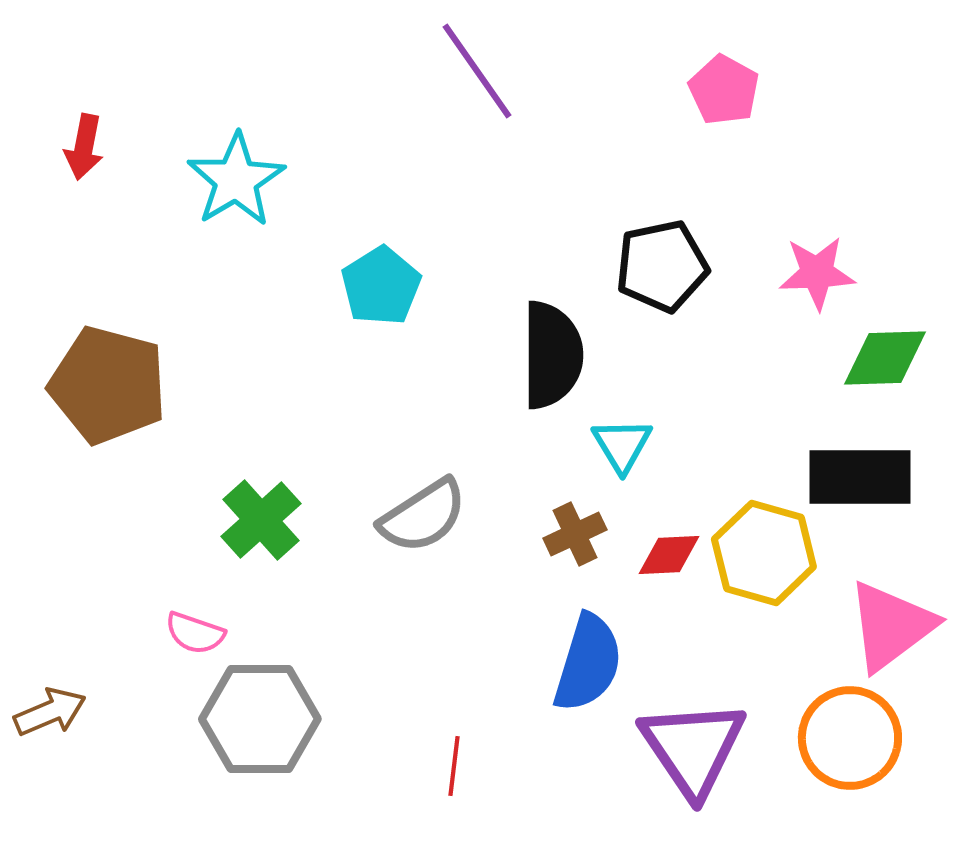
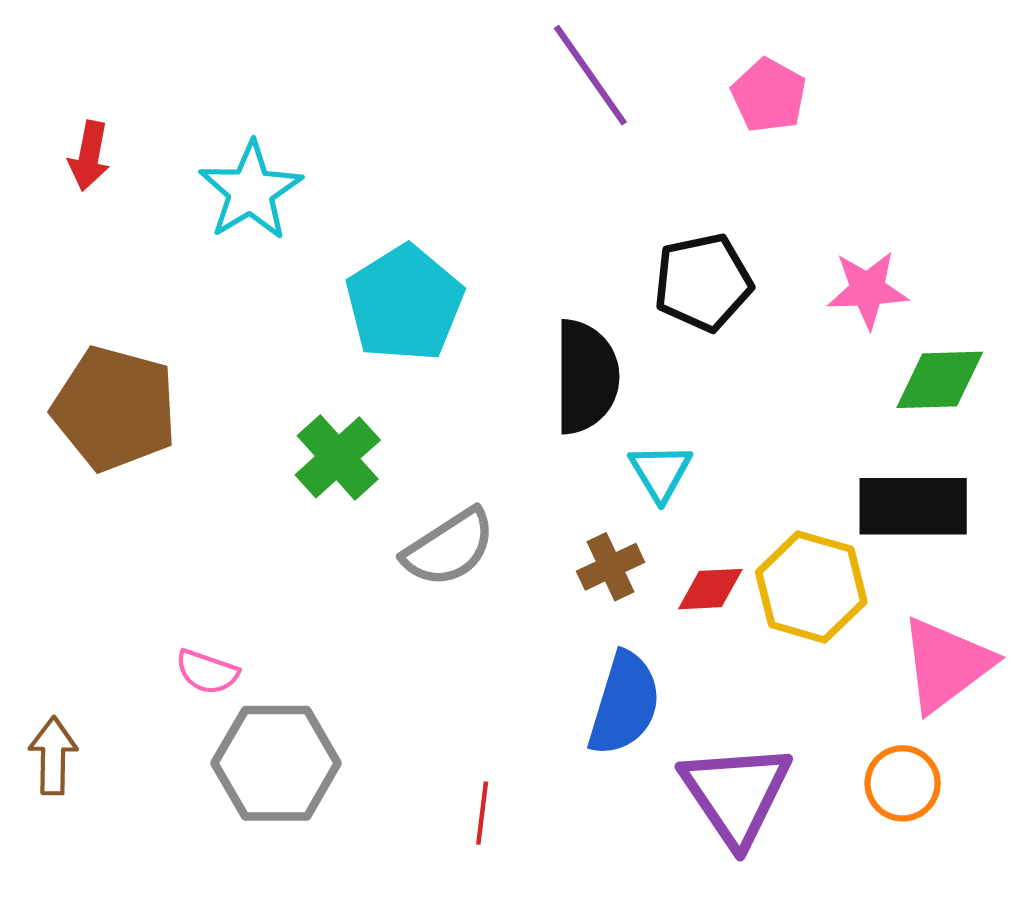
purple line: (477, 71) -> (590, 75), moved
cyan pentagon: (381, 286) -> (405, 303), size x1.4
green cross: (261, 520) -> (338, 457), moved
brown arrow: (50, 712) -> (53, 756), turned -66
orange circle: (850, 738) -> (903, 783), size x0.7

